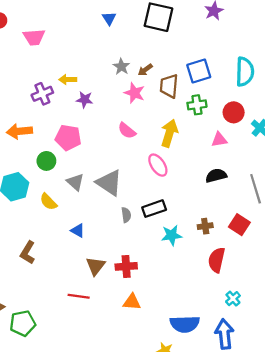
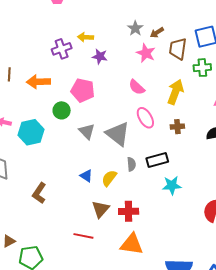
pink ellipse: (158, 165) -> (145, 118), moved
yellow semicircle: (48, 202) -> (109, 178), moved, turned 78
brown cross: (205, 226) -> (177, 127), moved
orange triangle: (132, 302) -> (132, 244), size x1.4

